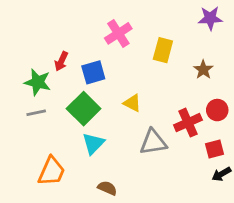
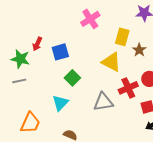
pink cross: (118, 33) -> (90, 19), moved
yellow rectangle: (163, 50) -> (122, 37), moved
yellow triangle: (132, 103) -> (111, 62), moved, size x1.5
green square: (84, 109) -> (72, 78), moved, size x0.7

